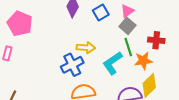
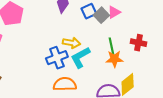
gray square: (127, 26) -> (101, 15), moved
orange star: (143, 61) -> (115, 59), moved
cyan L-shape: (113, 63) -> (80, 57), moved

